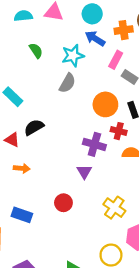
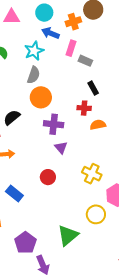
orange circle: (105, 104) -> (41, 97), moved
purple cross: (94, 144) -> (54, 124), moved
blue rectangle: (22, 215) -> (14, 194), turned 30

